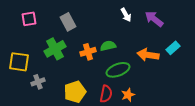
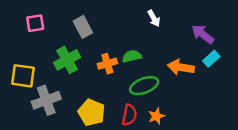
purple arrow: (154, 19) -> (203, 34), moved
gray cross: (38, 82) -> (46, 100), size x1.6
yellow pentagon: (75, 92) -> (91, 113), turned -30

